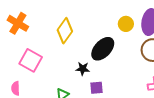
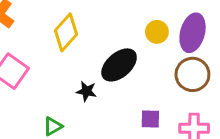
purple square: (97, 88) -> (150, 119), moved

